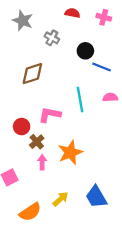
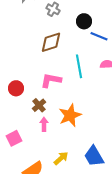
brown diamond: (32, 74) -> (51, 42), moved
red circle: (22, 127) -> (16, 88), moved

